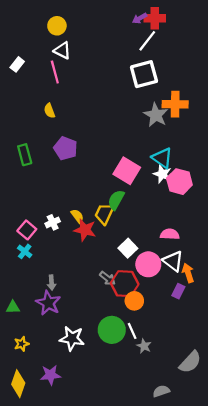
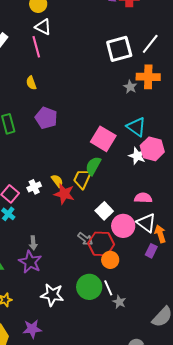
white line: (147, 41) -> (150, 44), moved
gray star: (156, 115) -> (130, 87), size x0.6
white star: (162, 174) -> (137, 156), moved

